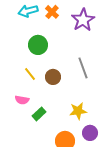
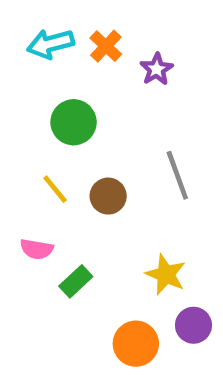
purple star: (83, 20) -> (157, 69), moved, size x0.6
yellow star: (78, 111) -> (166, 274), turned 30

